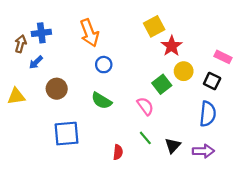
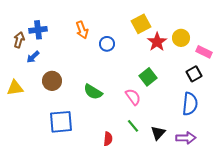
orange arrow: (89, 33) -> (82, 30), size x0.7
blue circle: (104, 65) -> (107, 44), moved
yellow circle: (184, 71) -> (181, 38), moved
black square: (212, 81) -> (194, 74), turned 35

